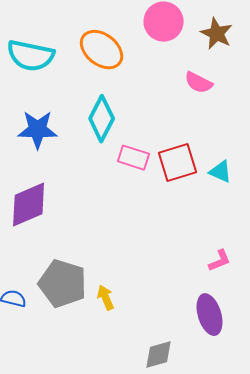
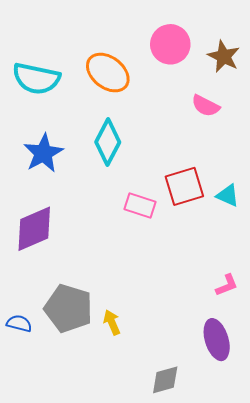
blue star: (38, 130) -> (43, 153), turned -30
pink rectangle: (134, 158) -> (140, 206), moved

